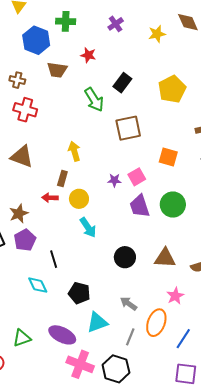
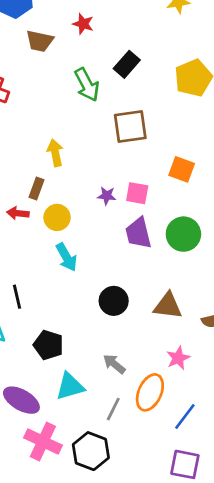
pink square: (137, 177) -> (137, 193), turned 36

